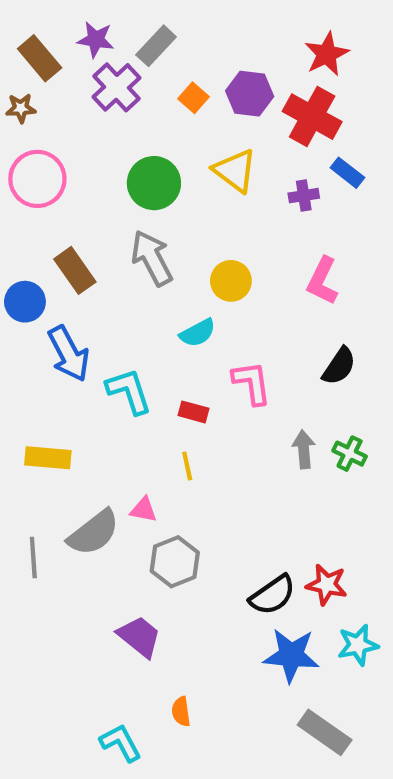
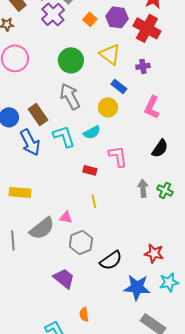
blue rectangle: (347, 173) -> (119, 86), moved
brown rectangle: (75, 270) -> (38, 114), moved
cyan L-shape: (129, 391) -> (64, 136), moved
yellow line: (187, 466) -> (94, 201), moved
black semicircle: (273, 595) -> (111, 260), moved

